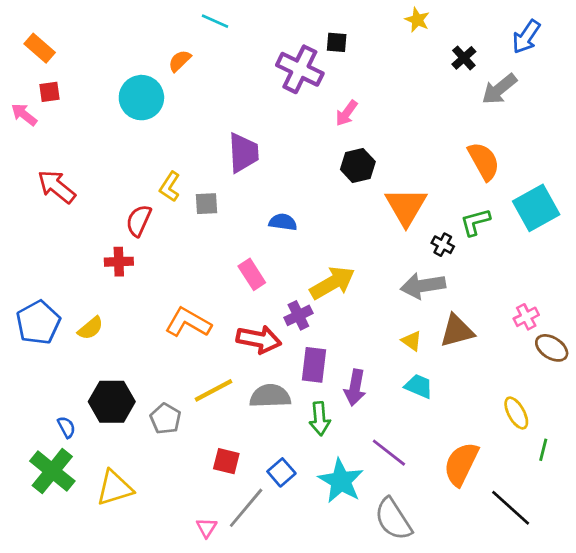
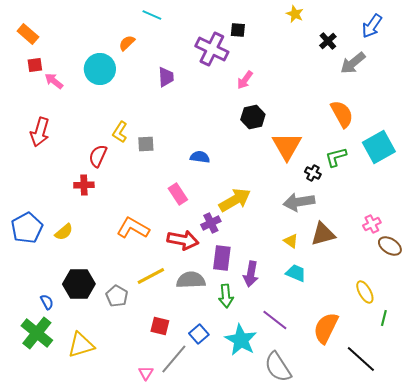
pink arrow: (24, 115) -> (54, 81), moved
purple trapezoid: (243, 153) -> (166, 77), moved, size x0.7
red arrow: (57, 187) -> (40, 132), turned -112

